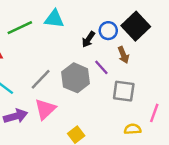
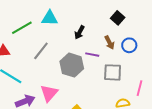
black square: (136, 26) -> (118, 18), size x0.6
blue circle: (108, 31) -> (129, 45), moved
purple line: (101, 67) -> (92, 55), turned -32
gray line: (41, 79) -> (41, 51), moved

